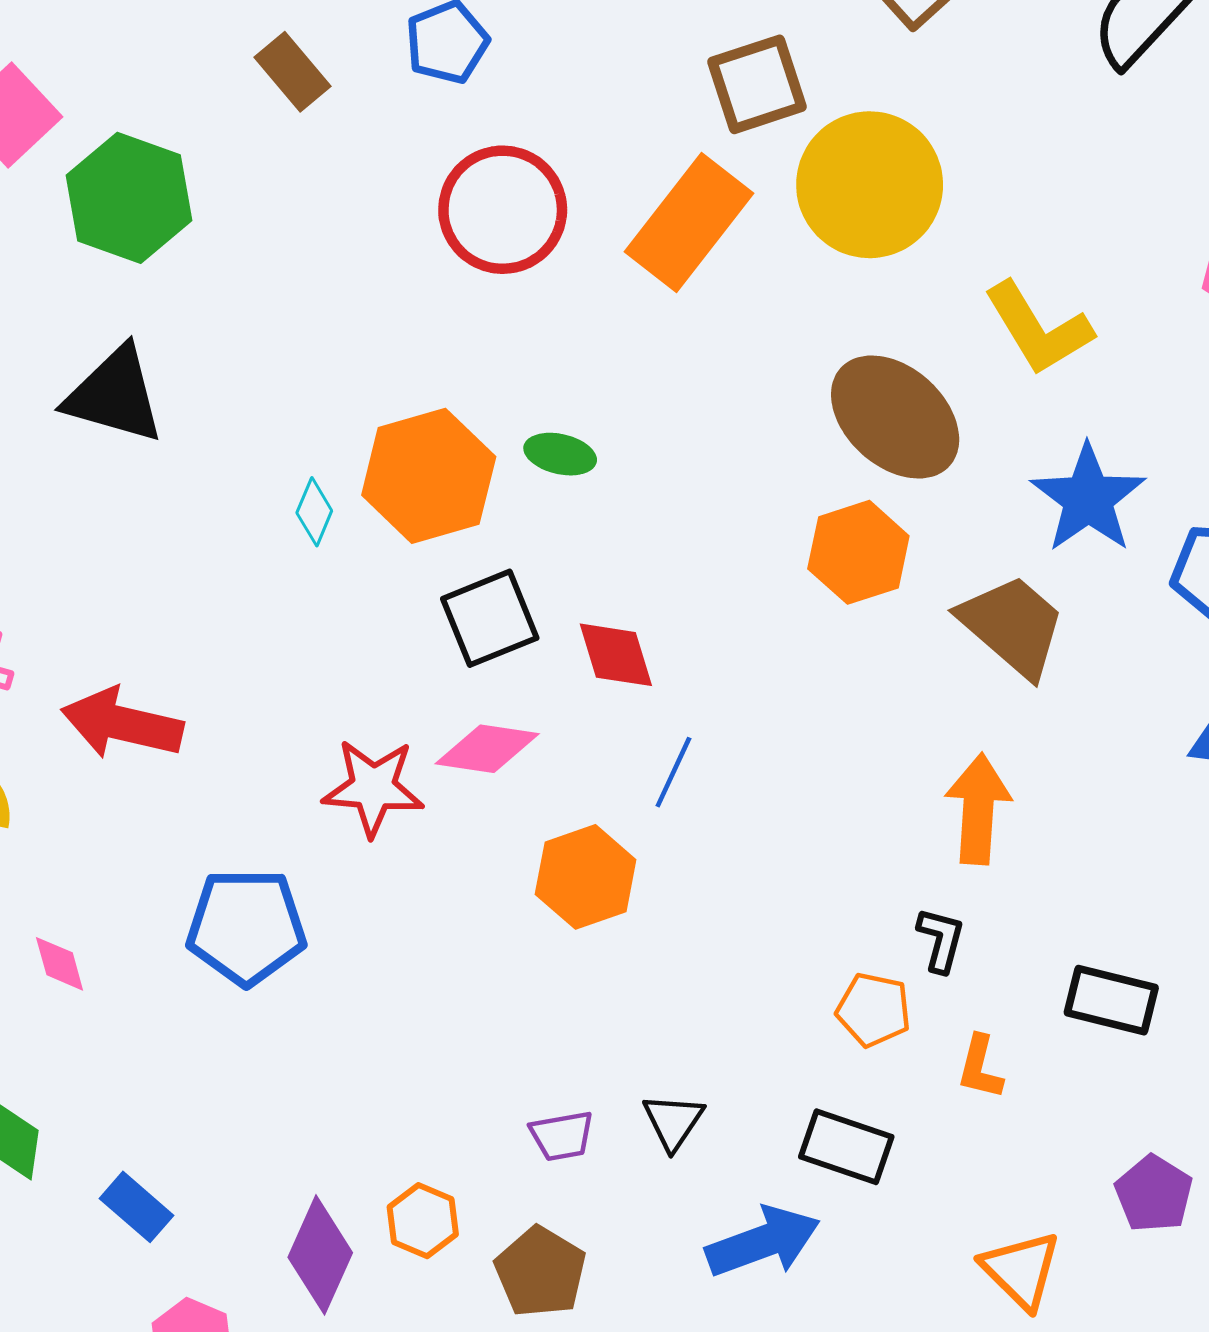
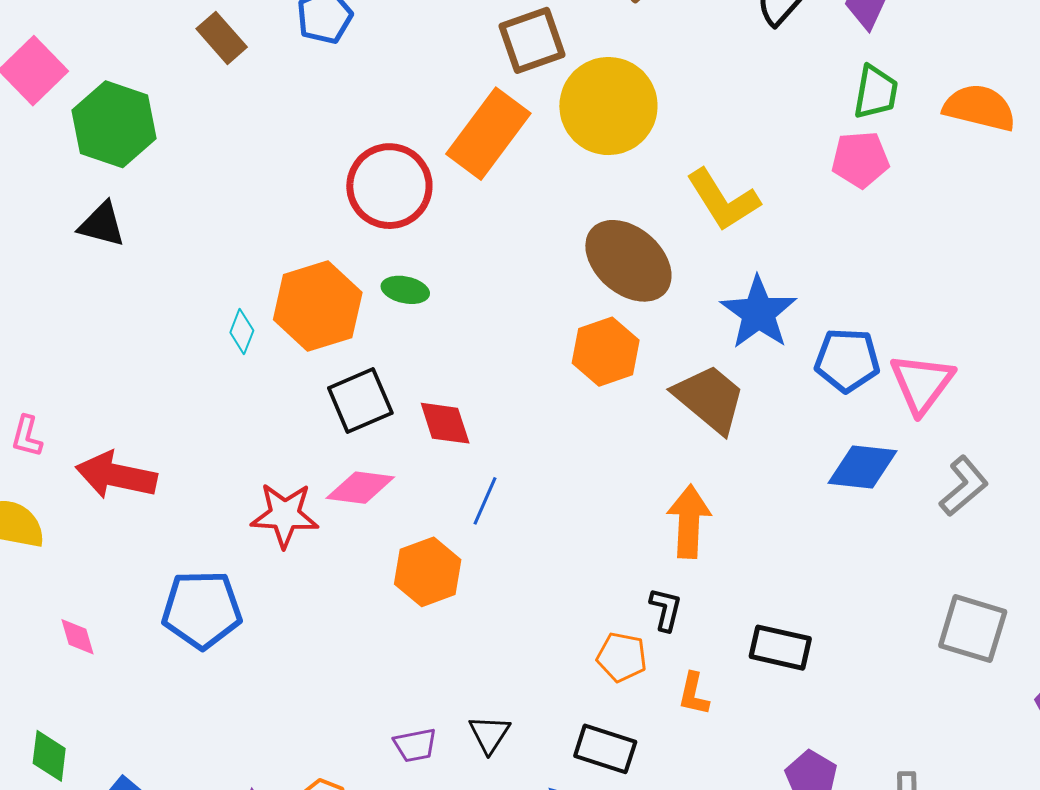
red circle: (503, 210) -> (389, 186), moved
black triangle: (115, 395) -> (102, 225), moved, size x0.7

